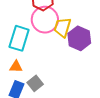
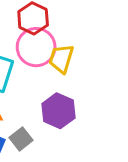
purple hexagon: (79, 38) -> (58, 111), moved

